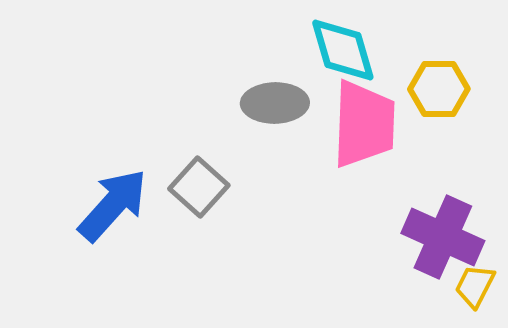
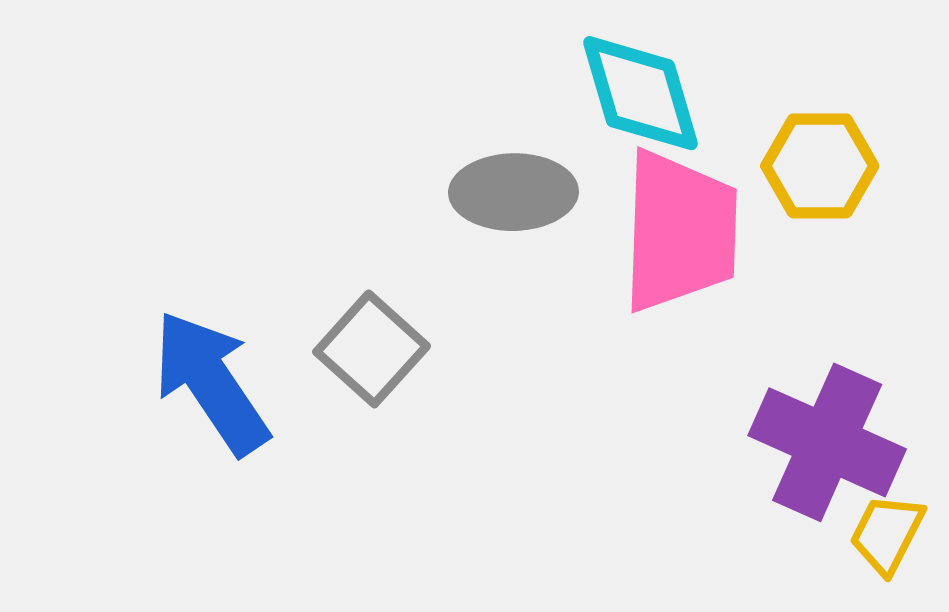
blue arrow: (113, 205) -> (211, 383), turned -76

